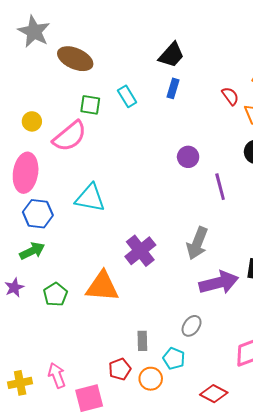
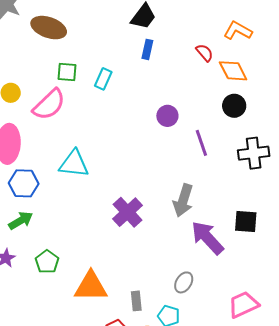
cyan rectangle: (127, 96) -> (103, 79), moved, turned 60
purple arrow: (219, 283) -> (207, 238), turned -114
orange triangle: (102, 286) -> (91, 286), moved

